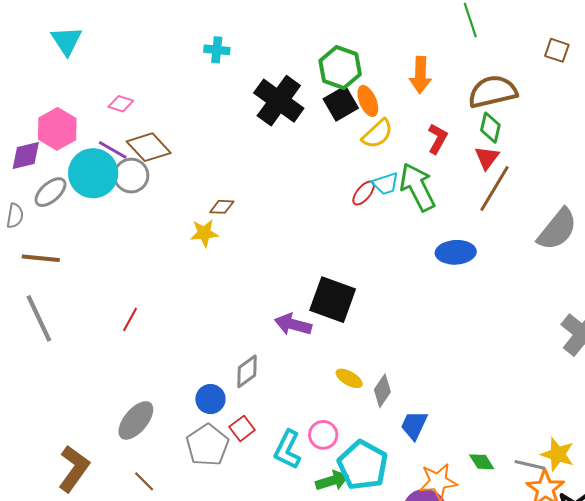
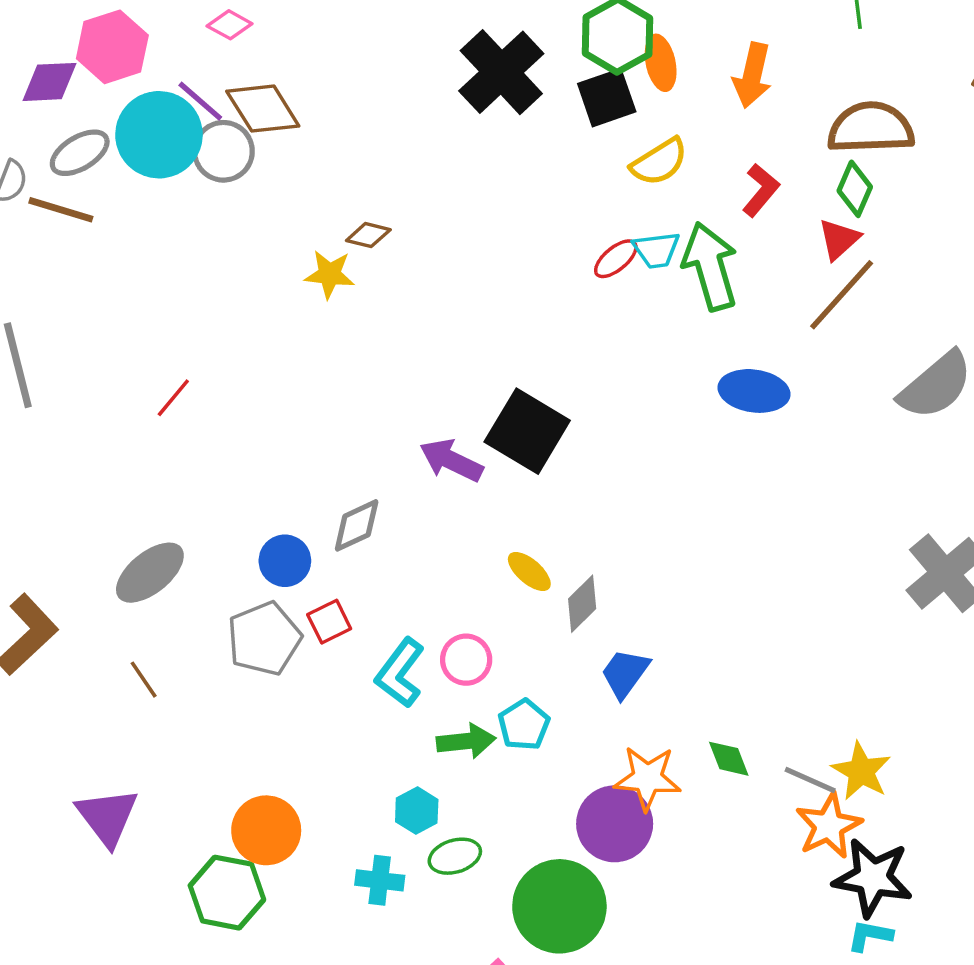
orange ellipse: (368, 101) -> (661, 63), moved
brown line: (41, 258) -> (61, 210), moved
cyan pentagon: (363, 465) -> (524, 725), size x0.6

